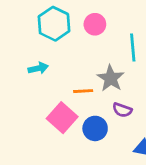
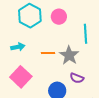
orange line: (83, 91) -> (48, 53), moved
pink square: (62, 118) -> (21, 77), moved

